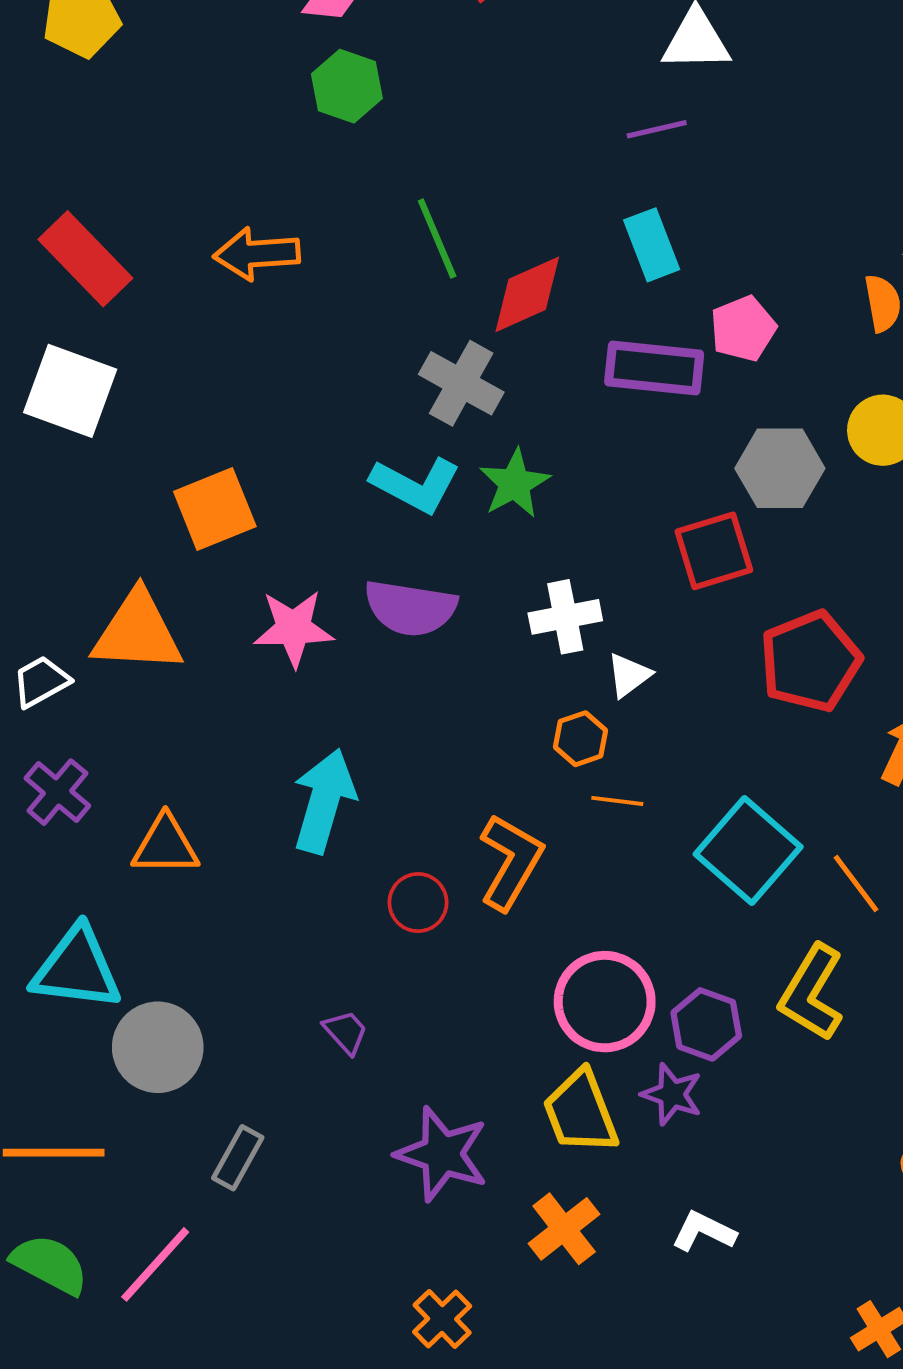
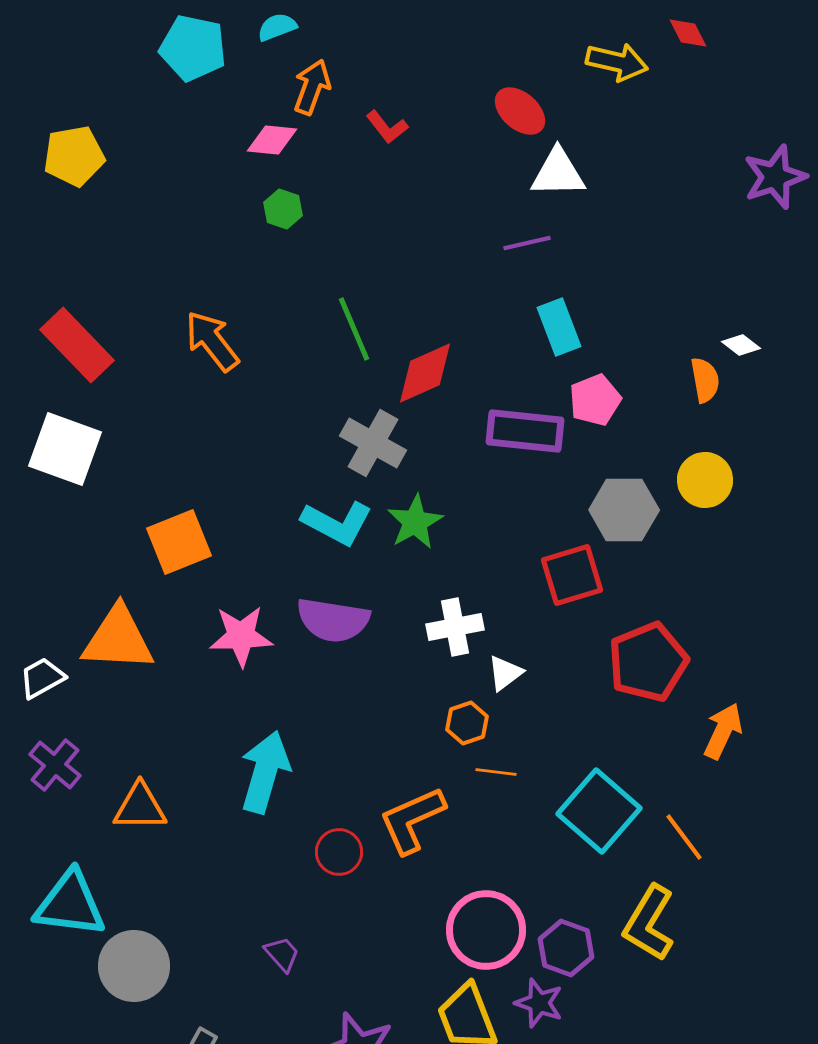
green hexagon: (347, 86) -> (283, 209), size x0.7
cyan rectangle: (652, 245) -> (559, 327), moved
orange arrow: (257, 254) -> (212, 341), turned 56
orange L-shape: (511, 862) -> (412, 820), turned -144

